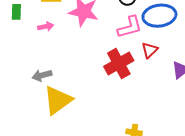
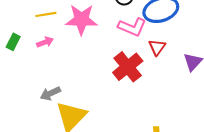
green rectangle: (16, 12) -> (13, 42), moved, turned 35
pink L-shape: (130, 27) -> (132, 27), turned 48

